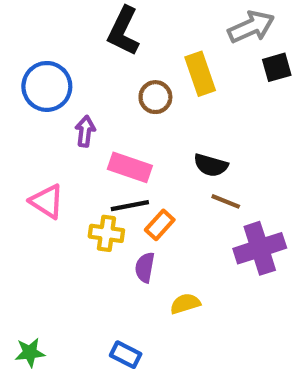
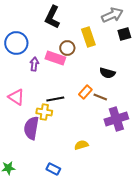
black semicircle: (211, 165) -> (107, 73), moved
pink rectangle: (130, 167) -> (55, 58), moved
orange rectangle: (160, 225) -> (85, 92), moved
purple semicircle: (145, 267) -> (31, 128), moved, size x1.6

